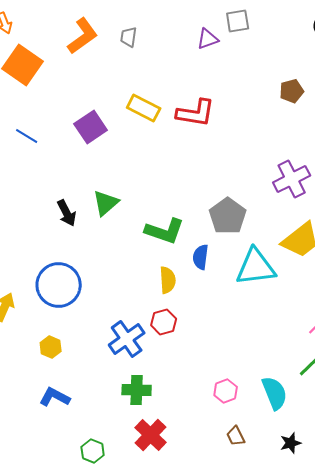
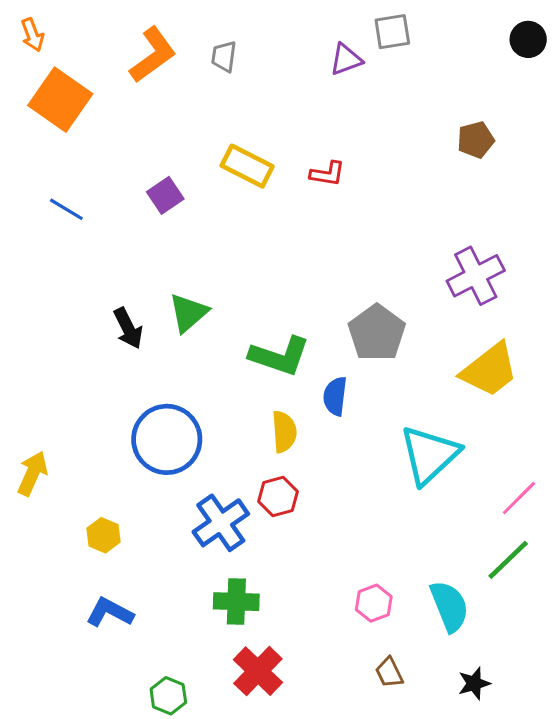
red L-shape: (196, 113) -> (327, 174), size x0.6
purple square: (91, 127) -> (165, 195), size x0.7
cyan triangle: (256, 267) -> (429, 455), moved, turned -36
blue circle: (59, 285) -> (167, 439), moved

